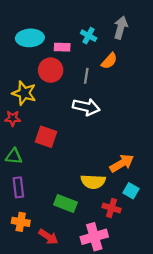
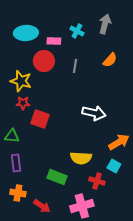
orange semicircle: (109, 61) -> (110, 60), moved
white arrow: (86, 107) -> (94, 113), moved
red star: (13, 118) -> (23, 103), moved
orange arrow: (122, 163) -> (119, 142), moved

